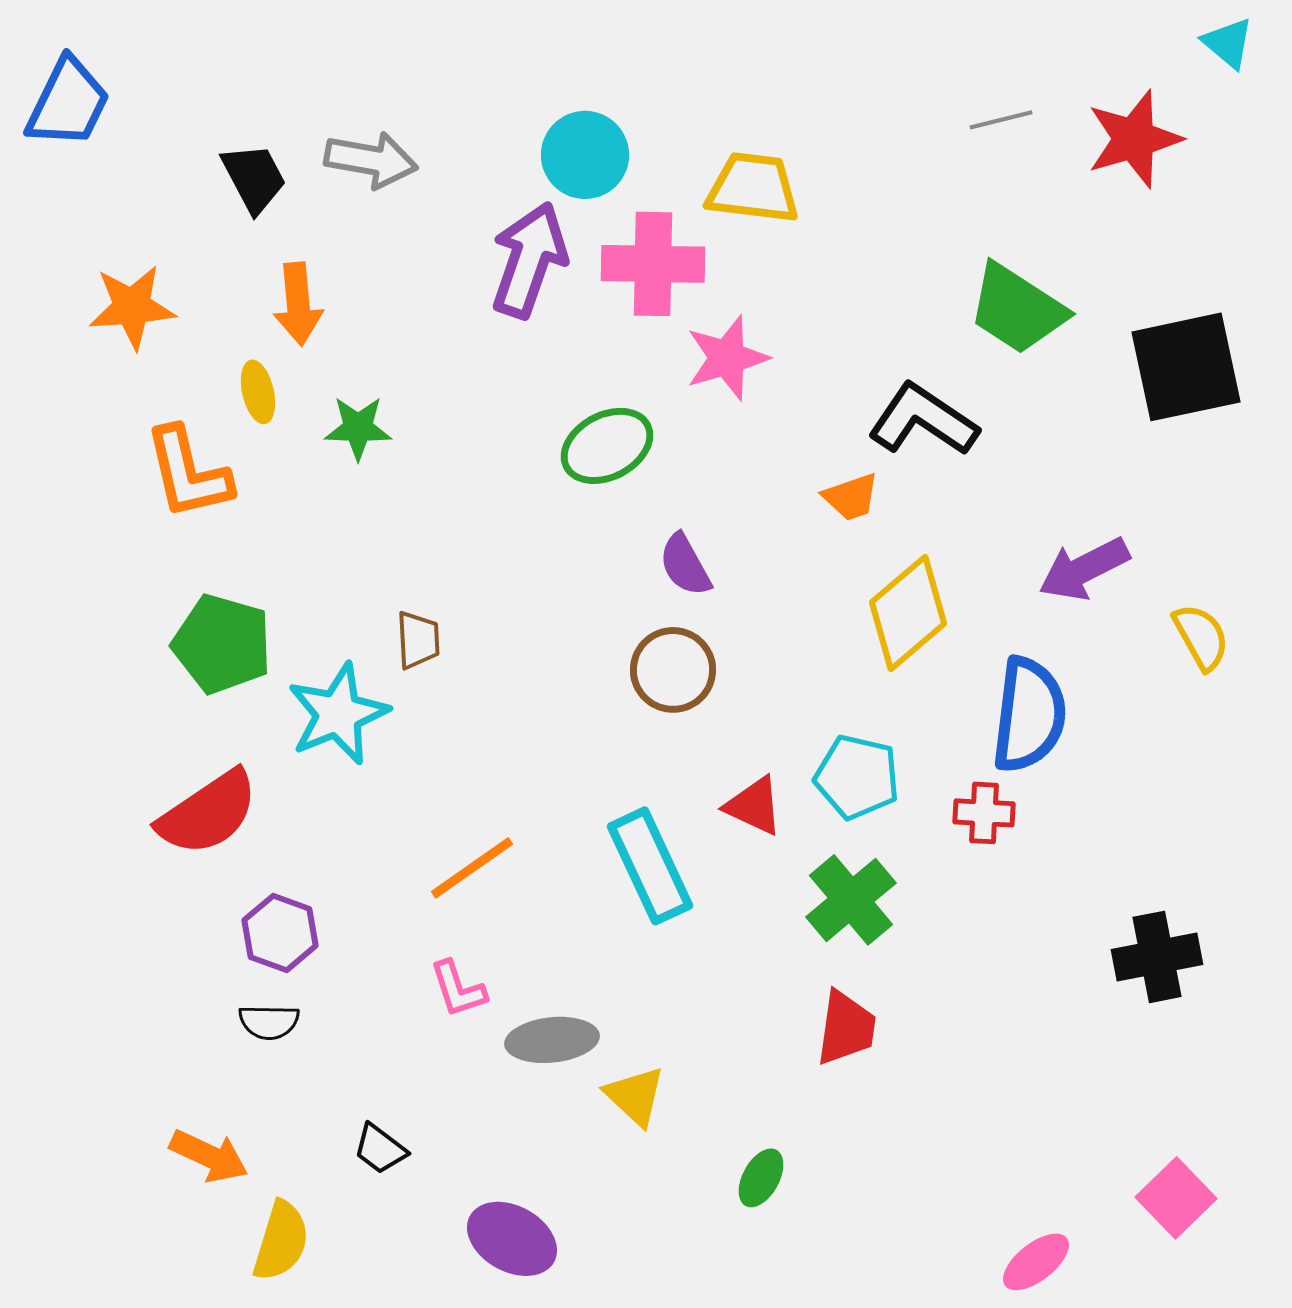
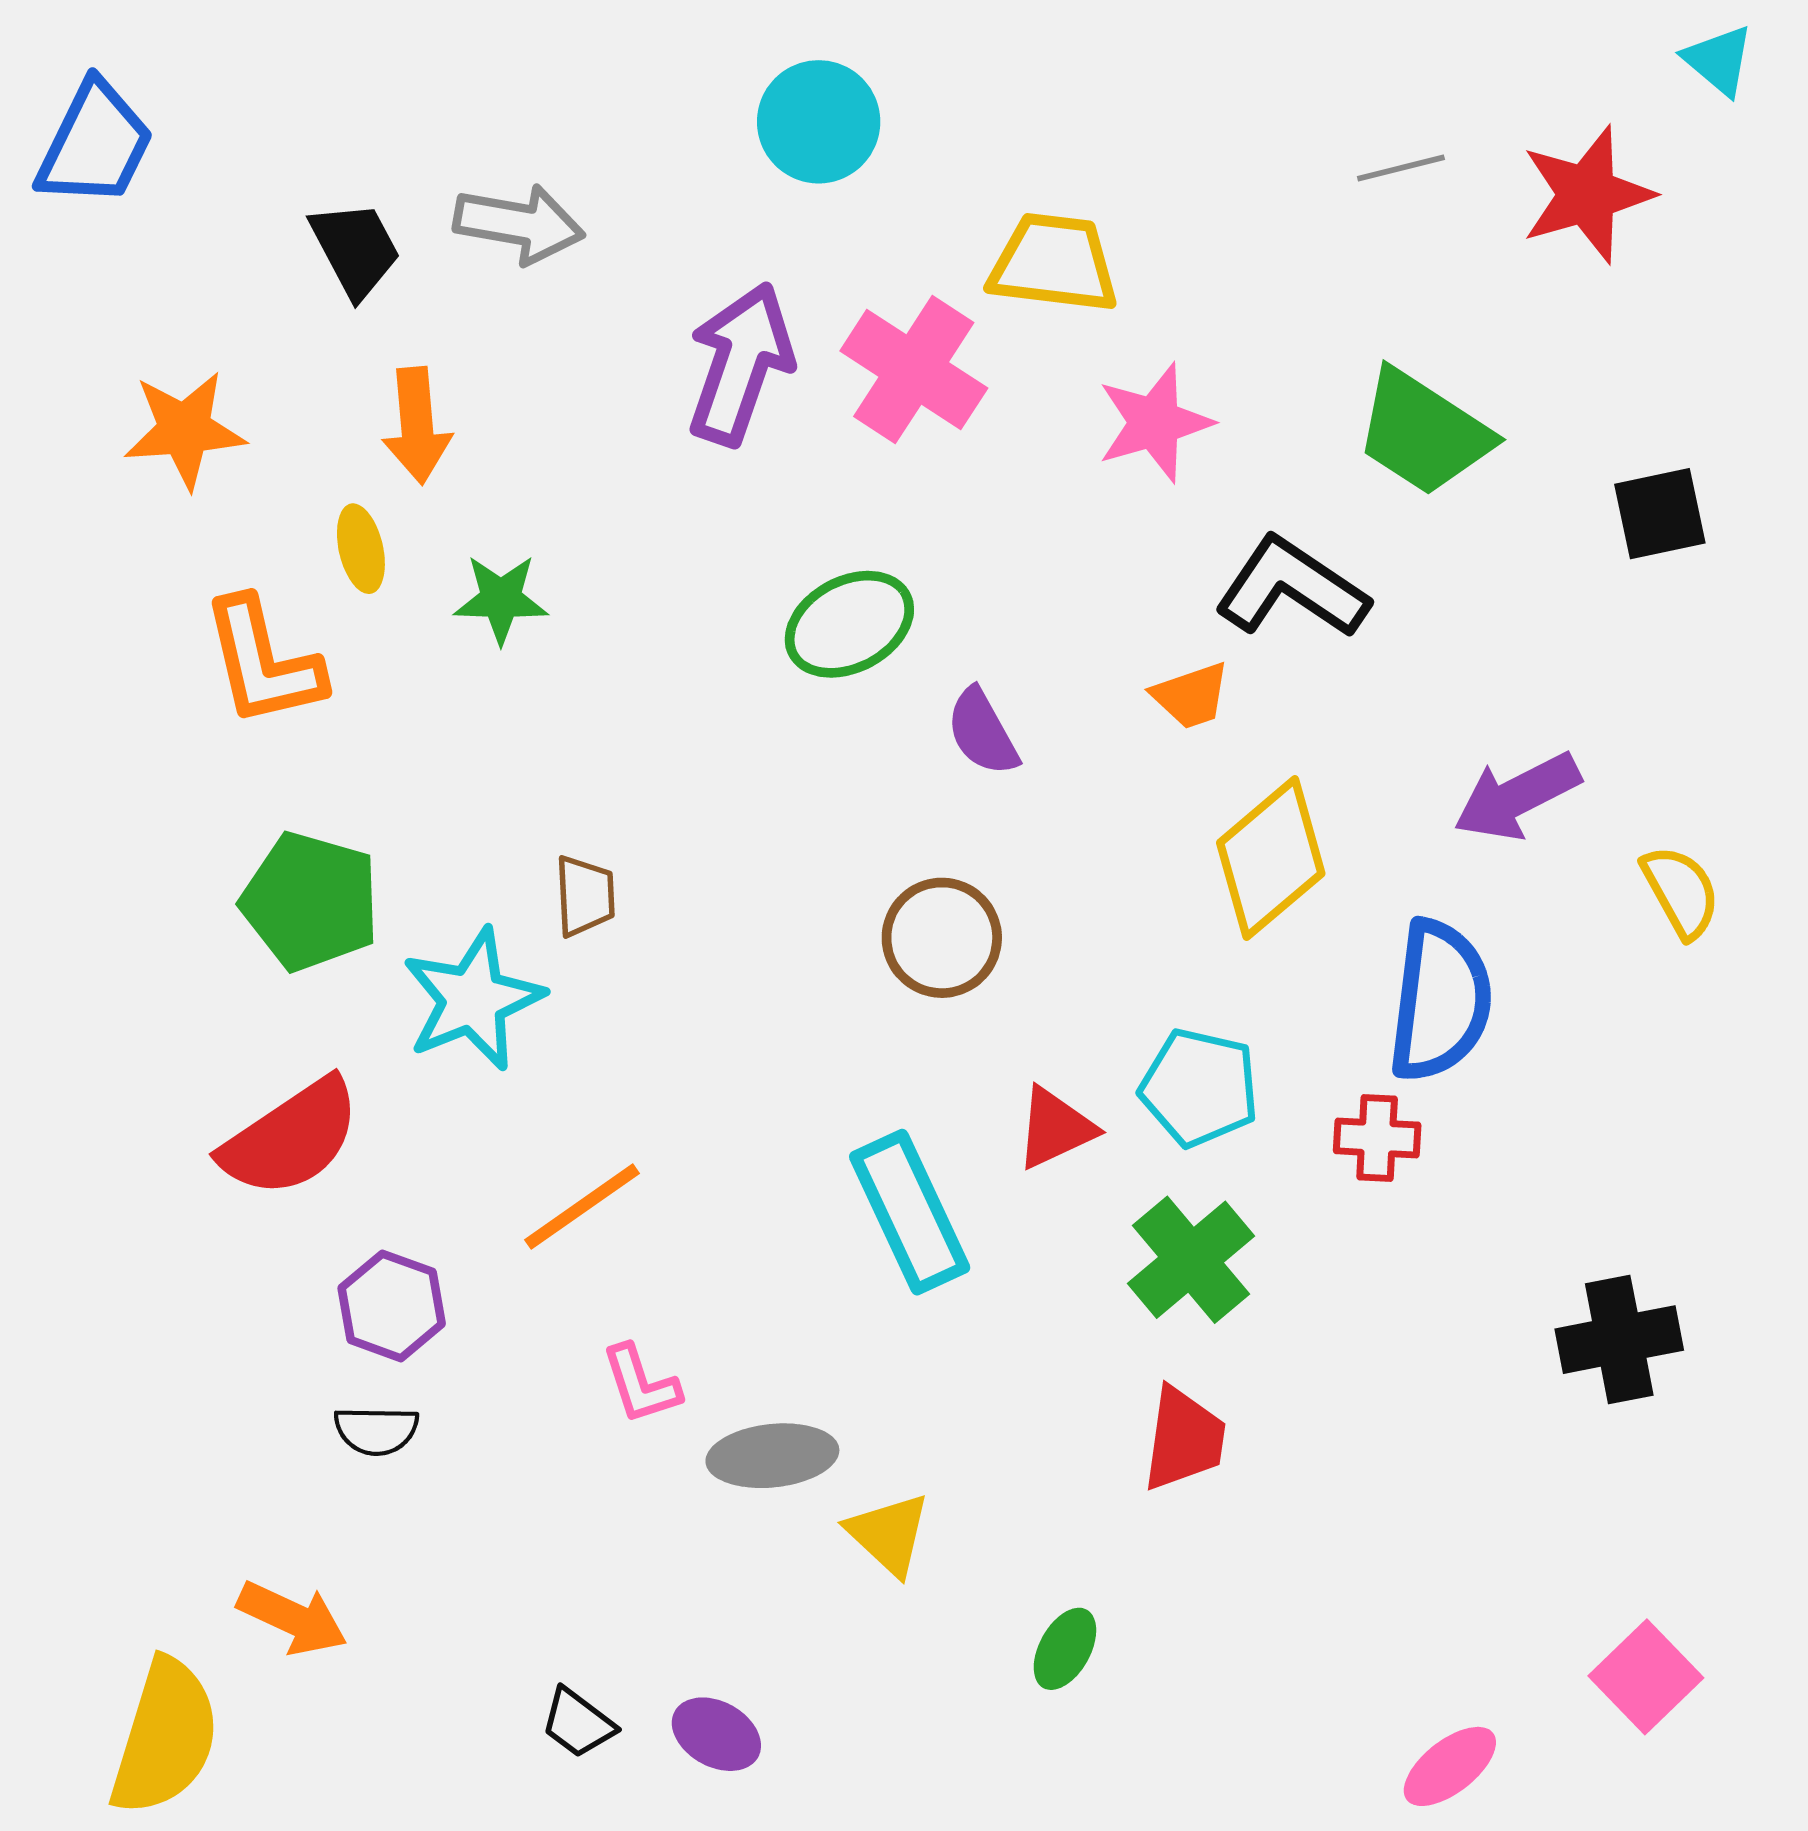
cyan circle: (585, 155) -> (819, 122), moved
pink cross: (653, 264) -> (914, 370), turned 32
pink star: (727, 358) -> (1155, 423), moved
black square: (1186, 367) -> (1660, 514), size x0.6
purple semicircle: (685, 565) -> (982, 732), moved
red triangle: (754, 806) -> (1055, 1128), turned -50
orange line: (472, 868) -> (582, 1207), moved
black trapezoid: (380, 1149) -> (578, 1723), moved
purple ellipse: (512, 1239) -> (716, 1734), size x0.7
yellow semicircle: (281, 1241) -> (165, 1737), moved, size x1.4

